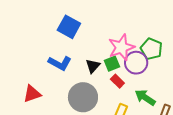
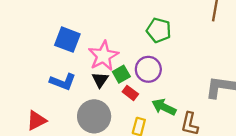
pink star: (121, 47) -> (103, 56), moved
green pentagon: (151, 49) -> (159, 30), moved

